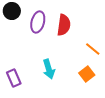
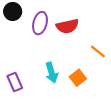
red semicircle: (64, 25) -> (67, 26), turned 70
orange square: (87, 74) -> (78, 78), moved

